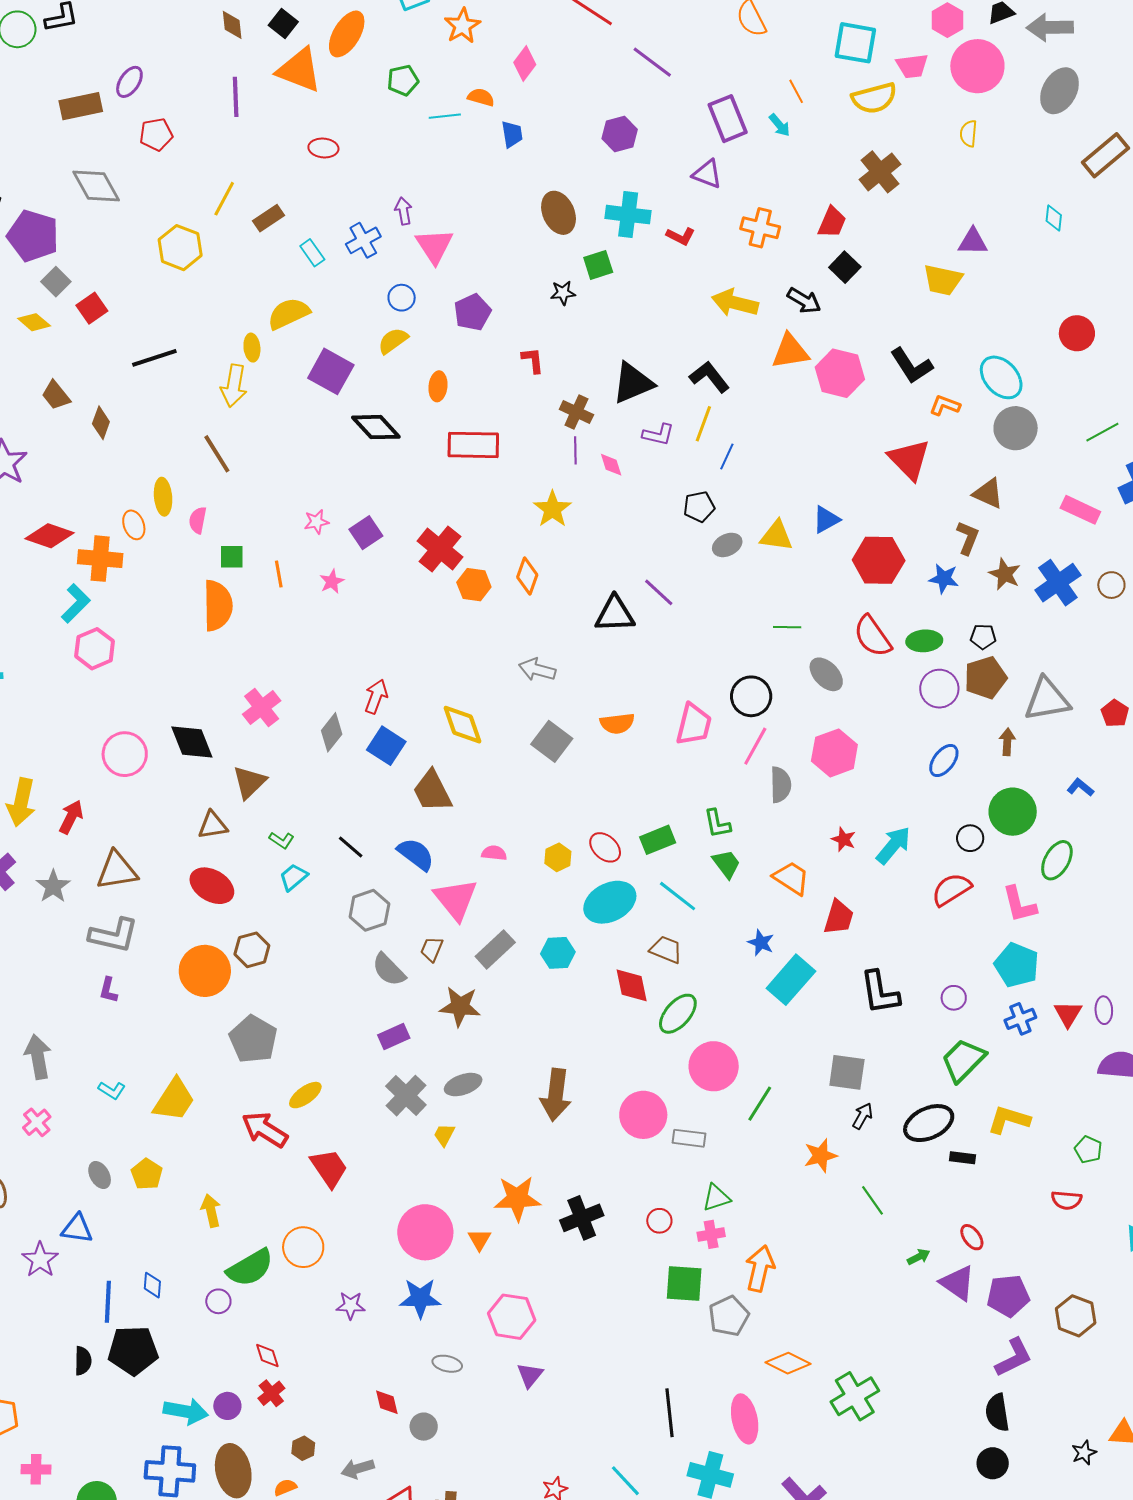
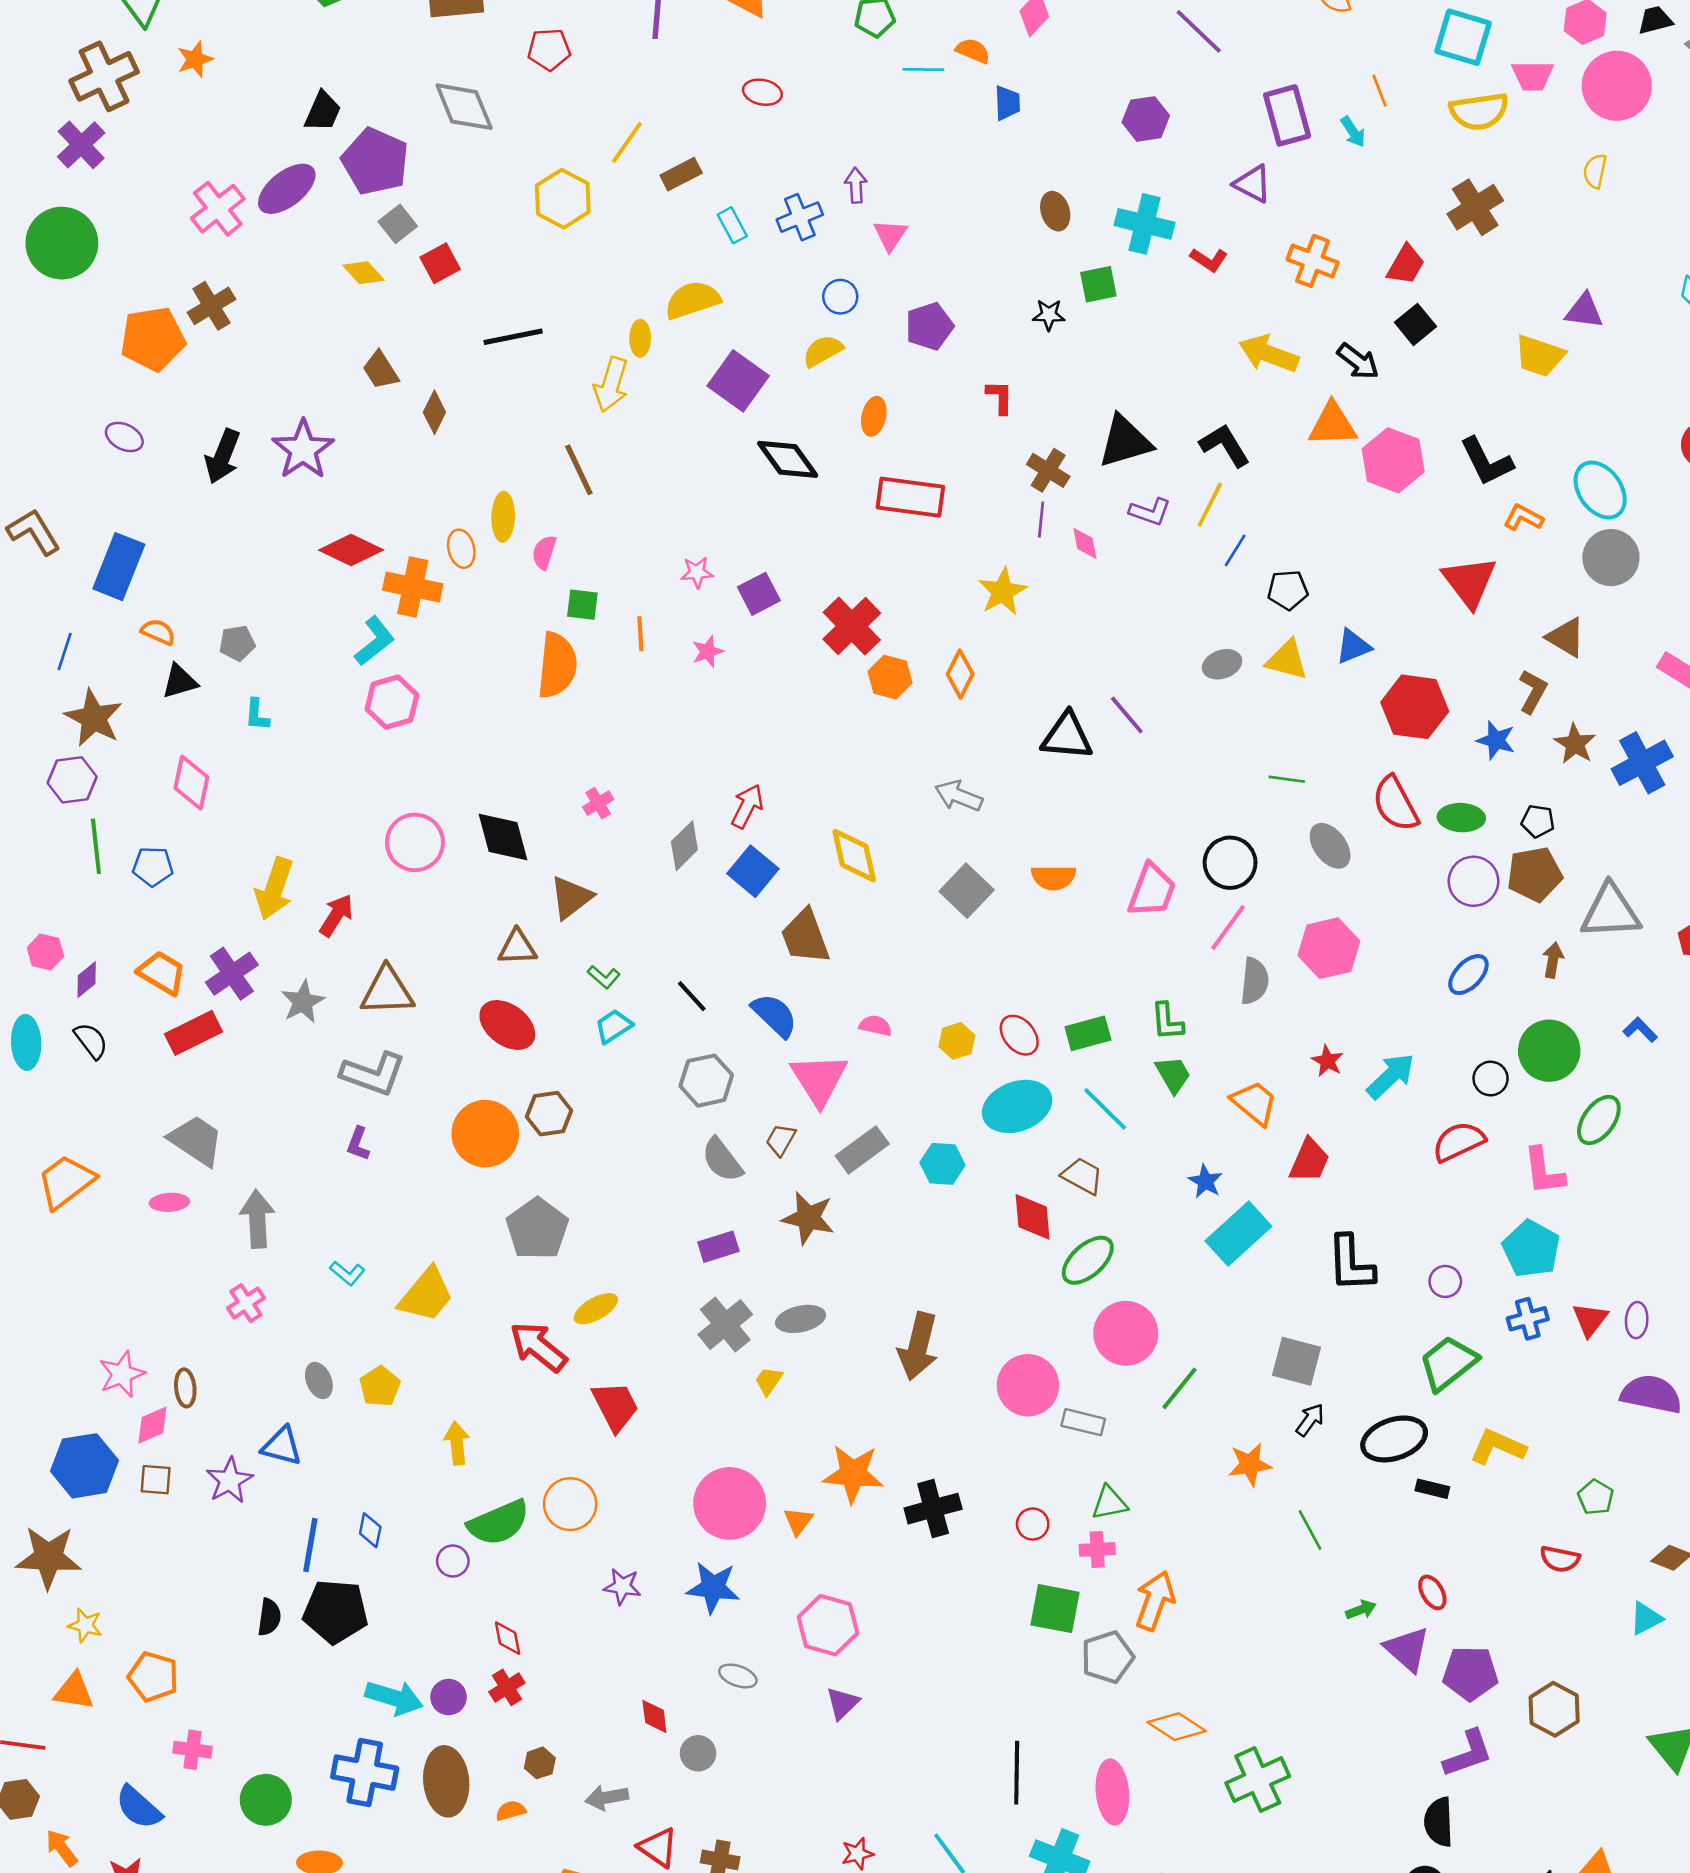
brown ellipse: (559, 213) -> (1055, 211), size x0.7
pink triangle: (434, 246) -> (890, 235), size x0.7
black pentagon: (699, 507) -> (1288, 590), moved
pink cross: (262, 708) -> (598, 803), size x0.6

